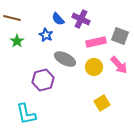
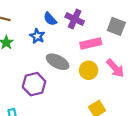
gray square: (120, 36) -> (116, 26), moved

